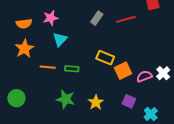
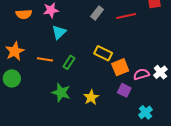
orange star: (24, 49) -> (15, 51), moved
green rectangle: (72, 69) -> (69, 62), turned -64
green circle: (16, 98) -> (12, 78), moved
purple square: (129, 101) -> (124, 90), moved

